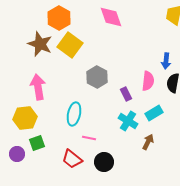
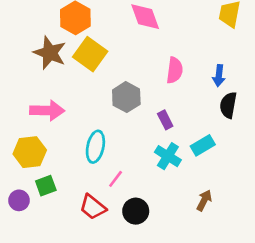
pink semicircle: (148, 81) -> (175, 70), moved
pink arrow: (38, 87) -> (47, 110), turned 100
pink line: (89, 138) -> (116, 179), turned -64
brown arrow: (148, 142) -> (204, 200), moved

